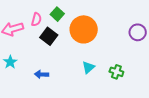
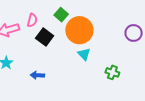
green square: (57, 14) -> (61, 15), moved
cyan triangle: (88, 67) -> (84, 54), moved, turned -32

